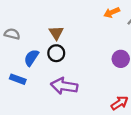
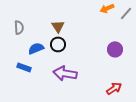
gray semicircle: (12, 34) -> (19, 27), turned 72
blue semicircle: (31, 58) -> (36, 48), turned 35

